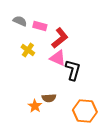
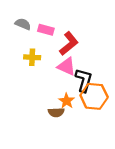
yellow cross: (28, 50) -> (32, 57), turned -32
orange star: (35, 106) -> (67, 101), moved
orange hexagon: (85, 111) -> (94, 96), moved

